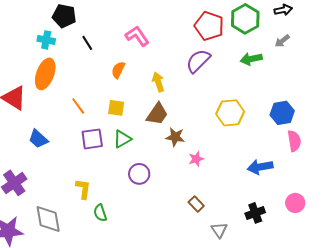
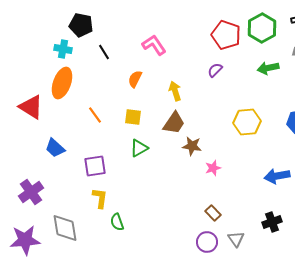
purple semicircle: (198, 61) -> (215, 70), size x0.6
purple square: (92, 139) -> (95, 166), moved
purple circle: (139, 174) -> (207, 242), moved

